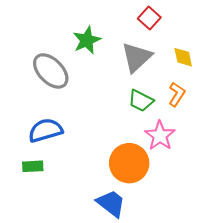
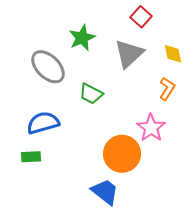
green trapezoid: (141, 101) -> (91, 94), moved

